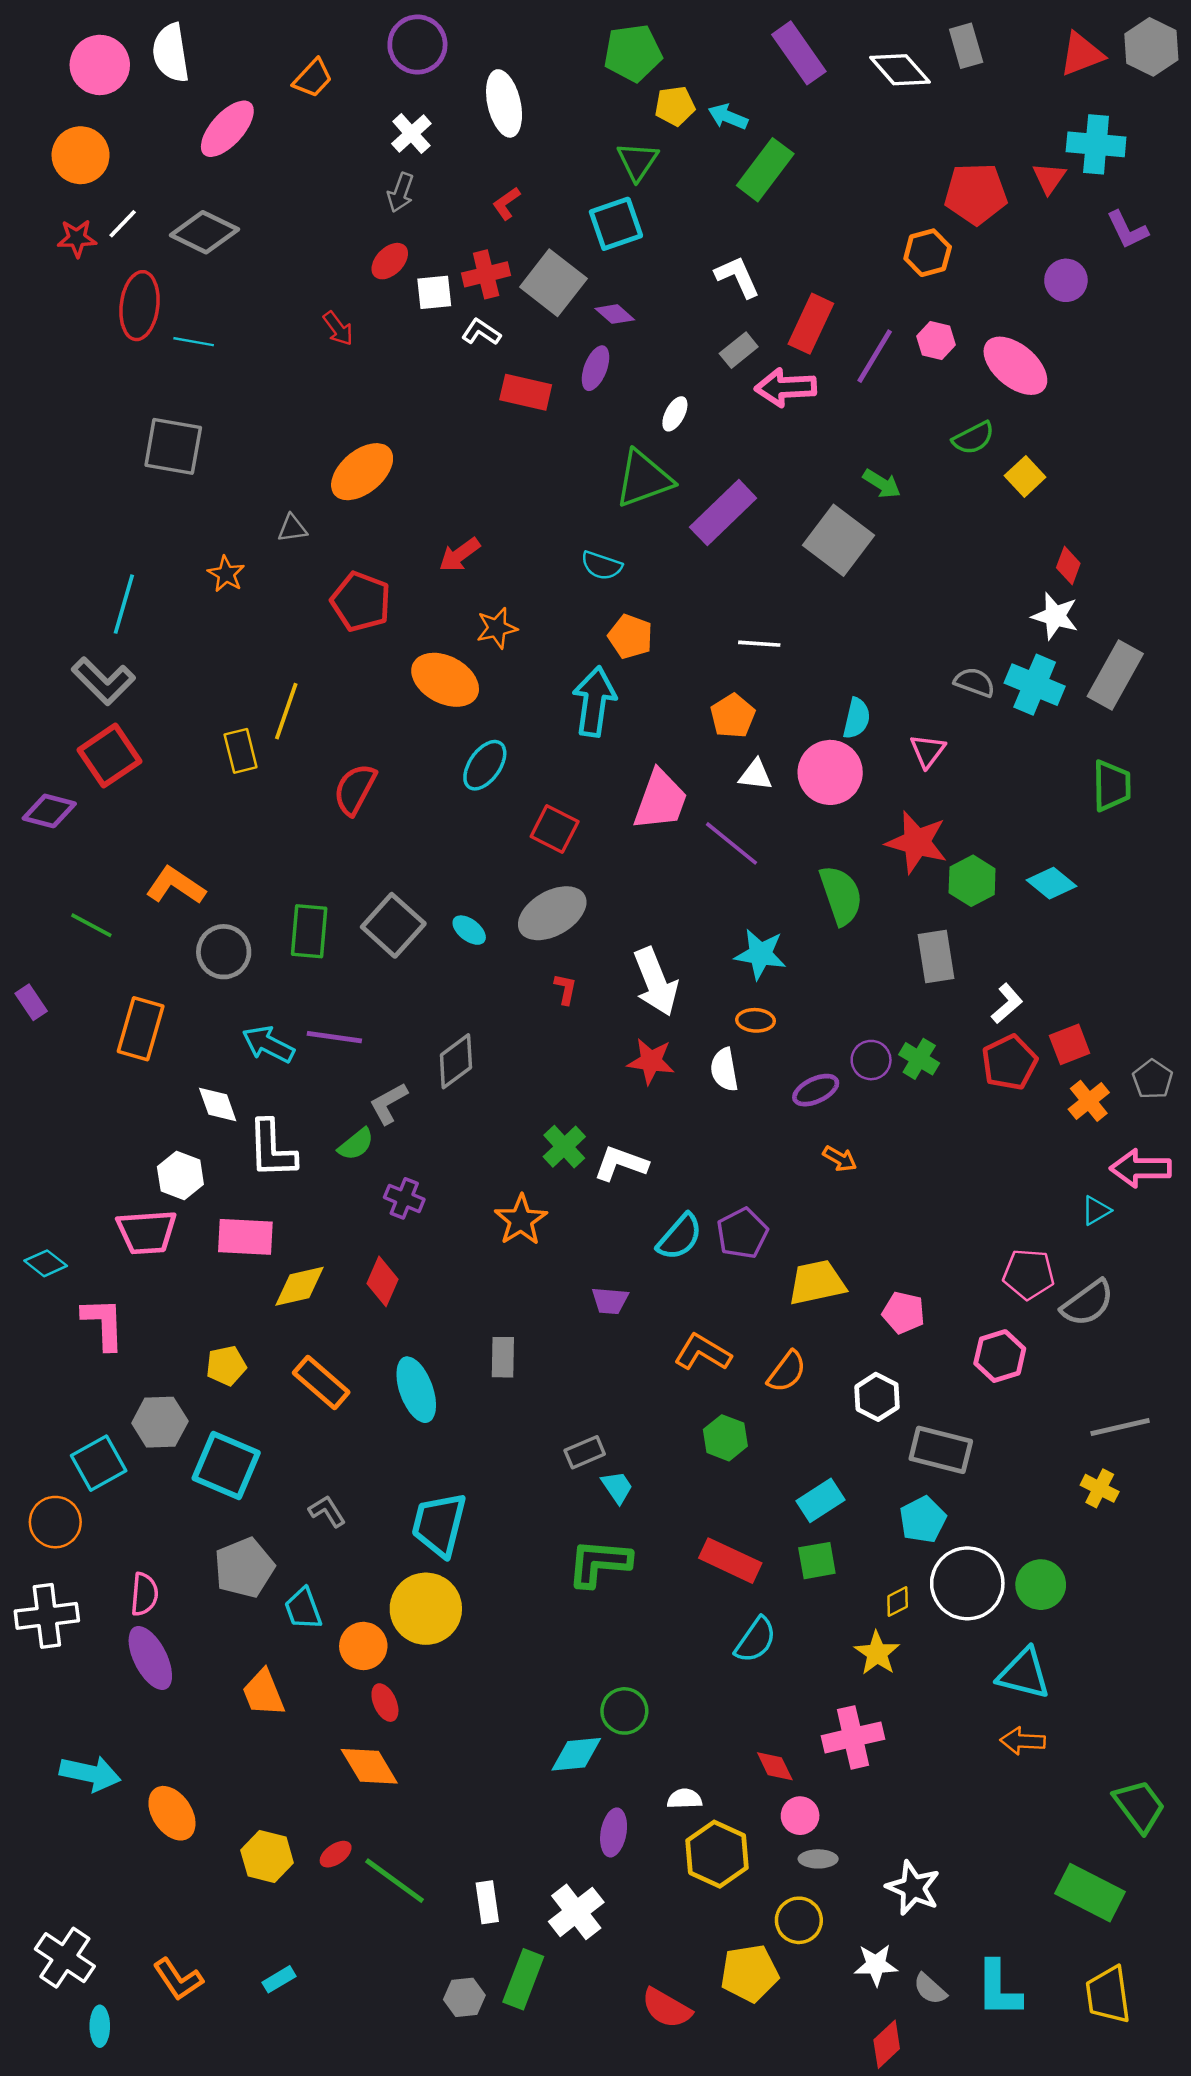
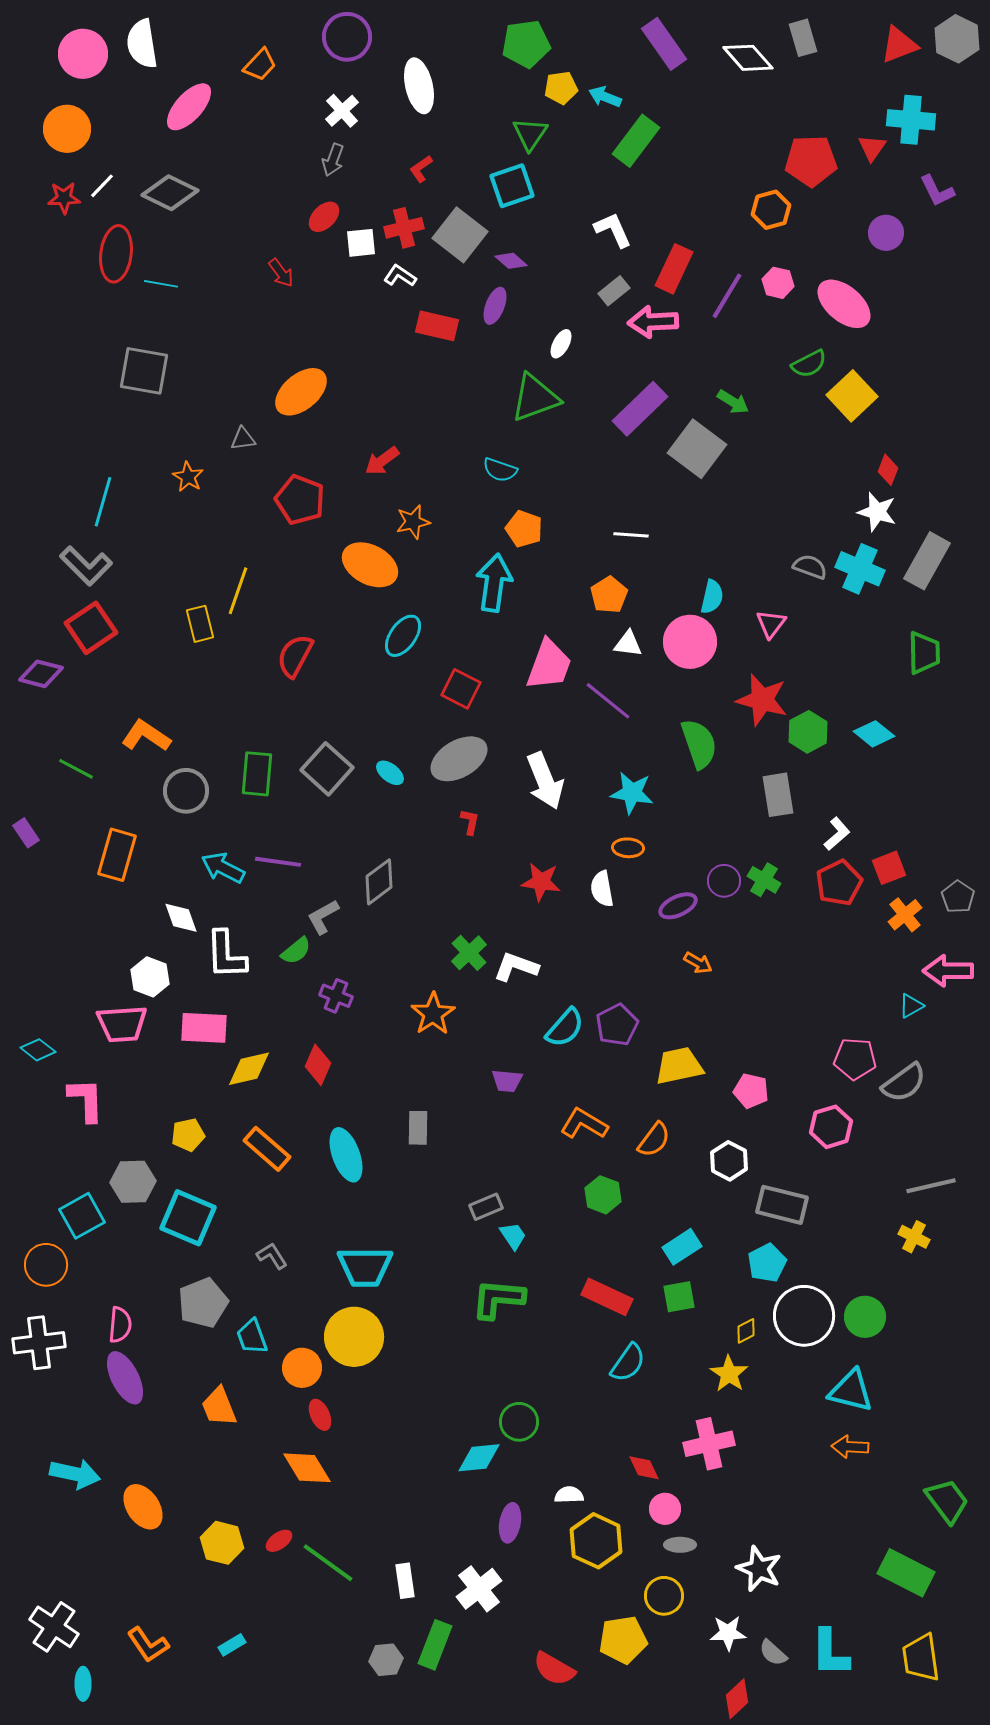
yellow square: (1025, 476) -> (852, 396), size x1.5
purple rectangle: (723, 513) -> (640, 409), moved
white arrow: (656, 982) -> (545, 781), moved
cyan trapezoid: (439, 1524) -> (365, 1267), turned -104

